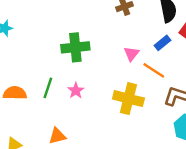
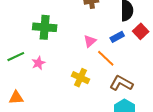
green line: (48, 88) -> (16, 57), turned 36
yellow cross: (128, 99) -> (81, 78), size x0.7

